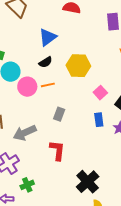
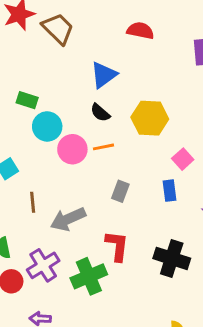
black semicircle: (46, 62) -> (100, 113), turned 72
blue rectangle: (99, 120) -> (170, 191), moved
black cross: (88, 182) -> (172, 258), moved, turned -30
green cross: (27, 185) -> (89, 276), moved, size x1.6

